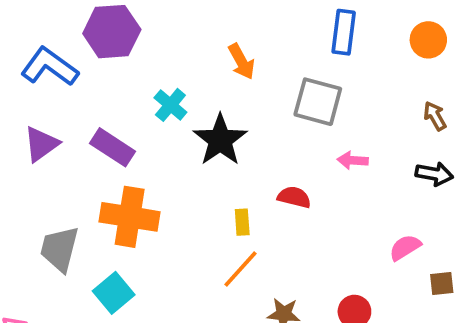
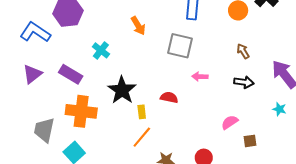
black star: (220, 140) -> (122, 90), moved

